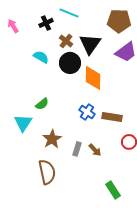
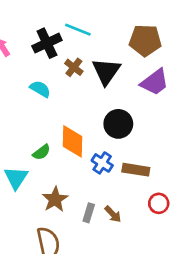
black cross: (46, 23) -> (47, 43), size x1.5
black circle: (70, 63) -> (118, 124), moved
orange diamond: (93, 78) -> (73, 141), moved

